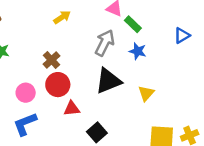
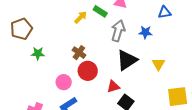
green rectangle: (133, 24) -> (100, 11), moved
blue triangle: (182, 35) -> (165, 12), moved, turned 32
red triangle: (72, 109) -> (113, 87), moved

